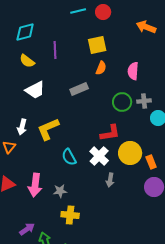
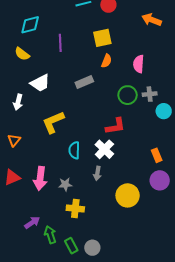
yellow semicircle: (27, 61) -> (22, 54), moved
white arrow: (22, 127) -> (18, 102), moved
yellow circle: (130, 153) -> (128, 195), moved
cyan semicircle: (69, 157) -> (74, 150), turned 30
gray arrow: (110, 180) -> (97, 173), moved

